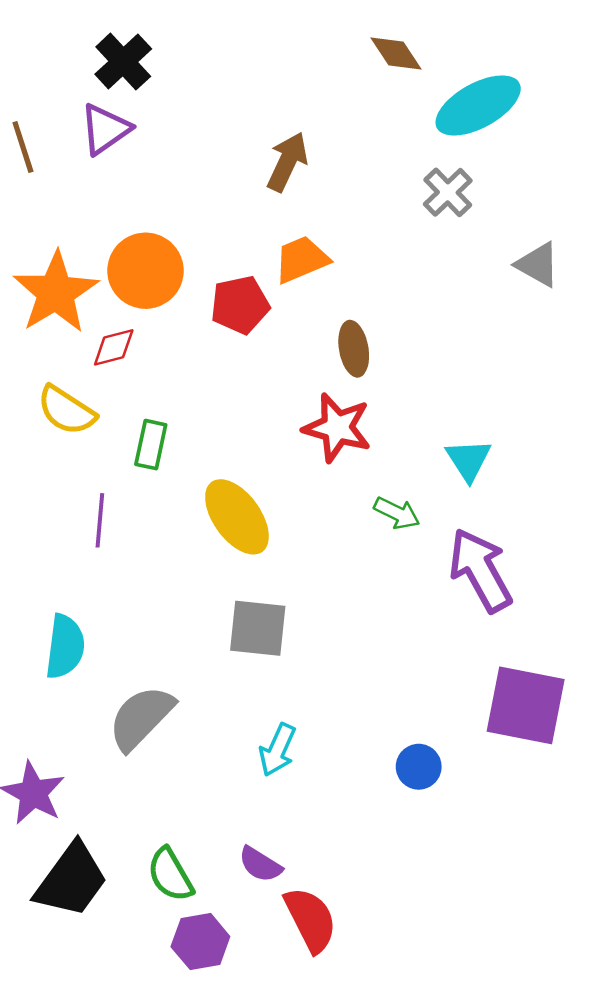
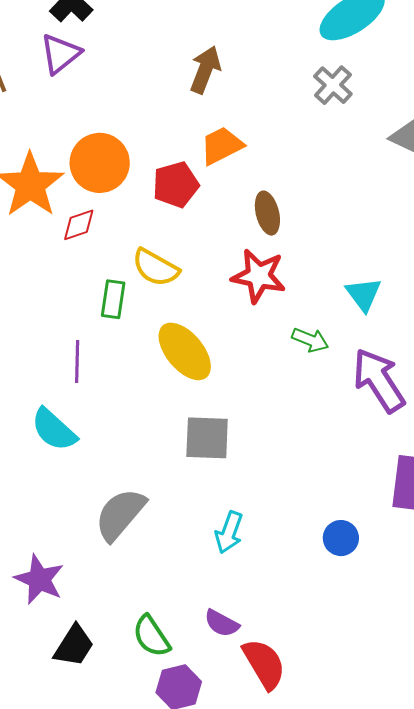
yellow semicircle: (66, 410) -> (156, 268), moved
cyan semicircle: (65, 647) -> (54, 430), moved, turned 129
black trapezoid: (71, 880) -> (74, 646), size x0.7

